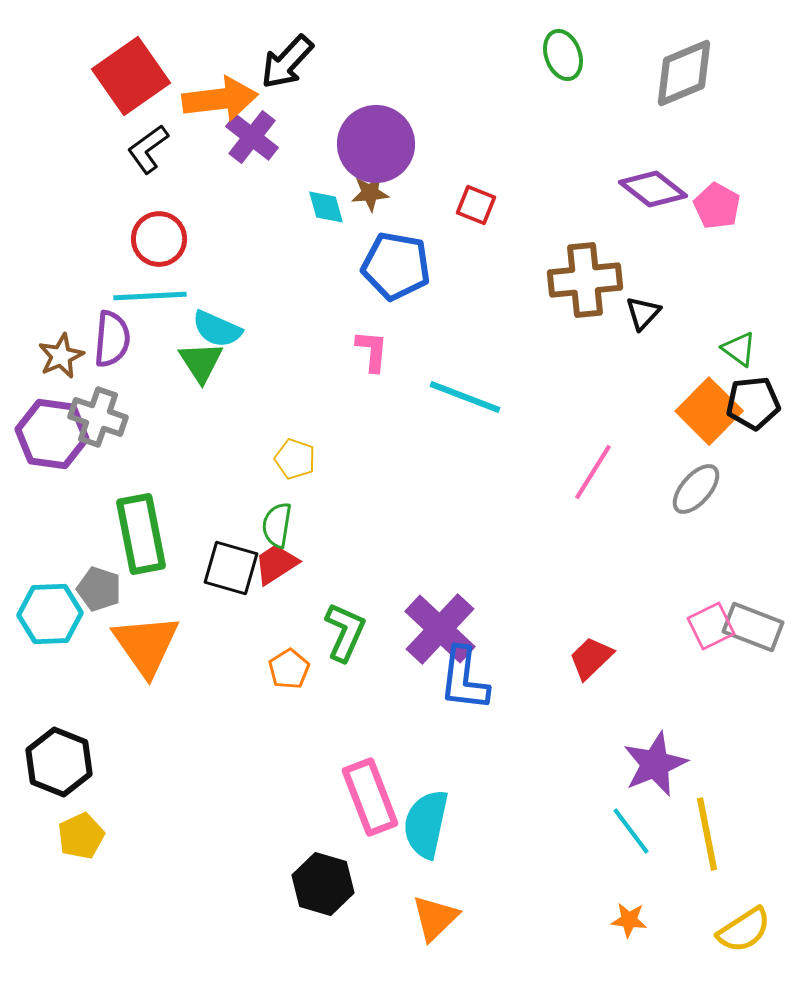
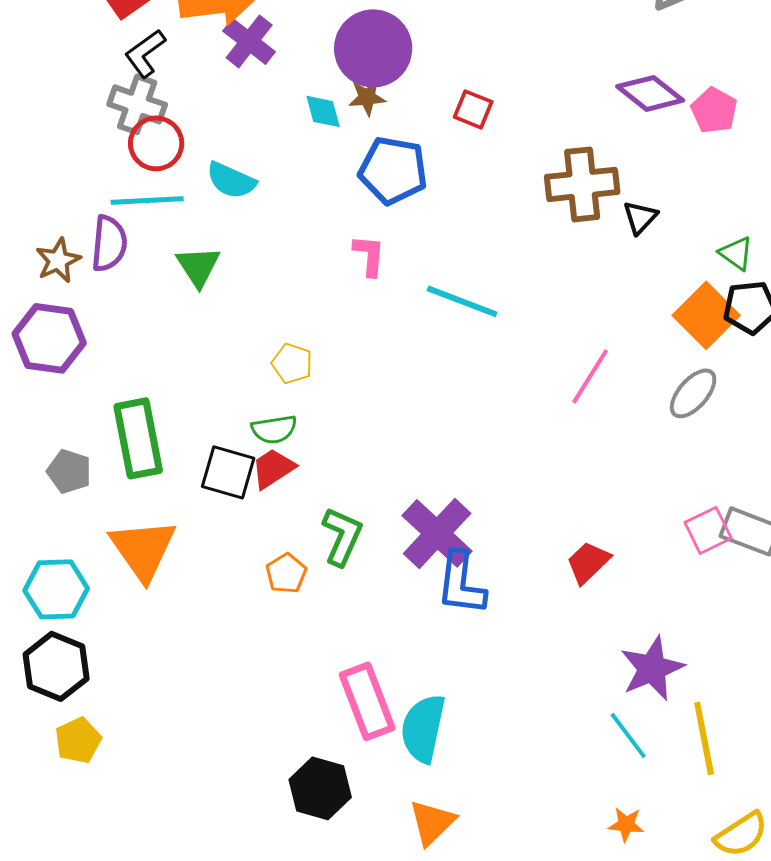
cyan semicircle: (217, 329) -> (231, 180), moved
gray cross: (98, 417) -> (137, 104), moved
green semicircle: (277, 525) -> (274, 429), turned -108
gray pentagon: (99, 589) -> (69, 471), moved
cyan hexagon: (50, 614) -> (56, 589), moved

